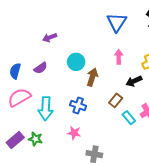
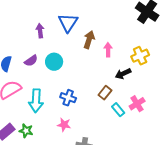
blue triangle: (117, 22) -> (68, 23), moved
purple arrow: (50, 38) -> (40, 31), turned 104
cyan circle: (76, 62) -> (54, 62), moved
brown arrow: (92, 77) -> (89, 40), moved

